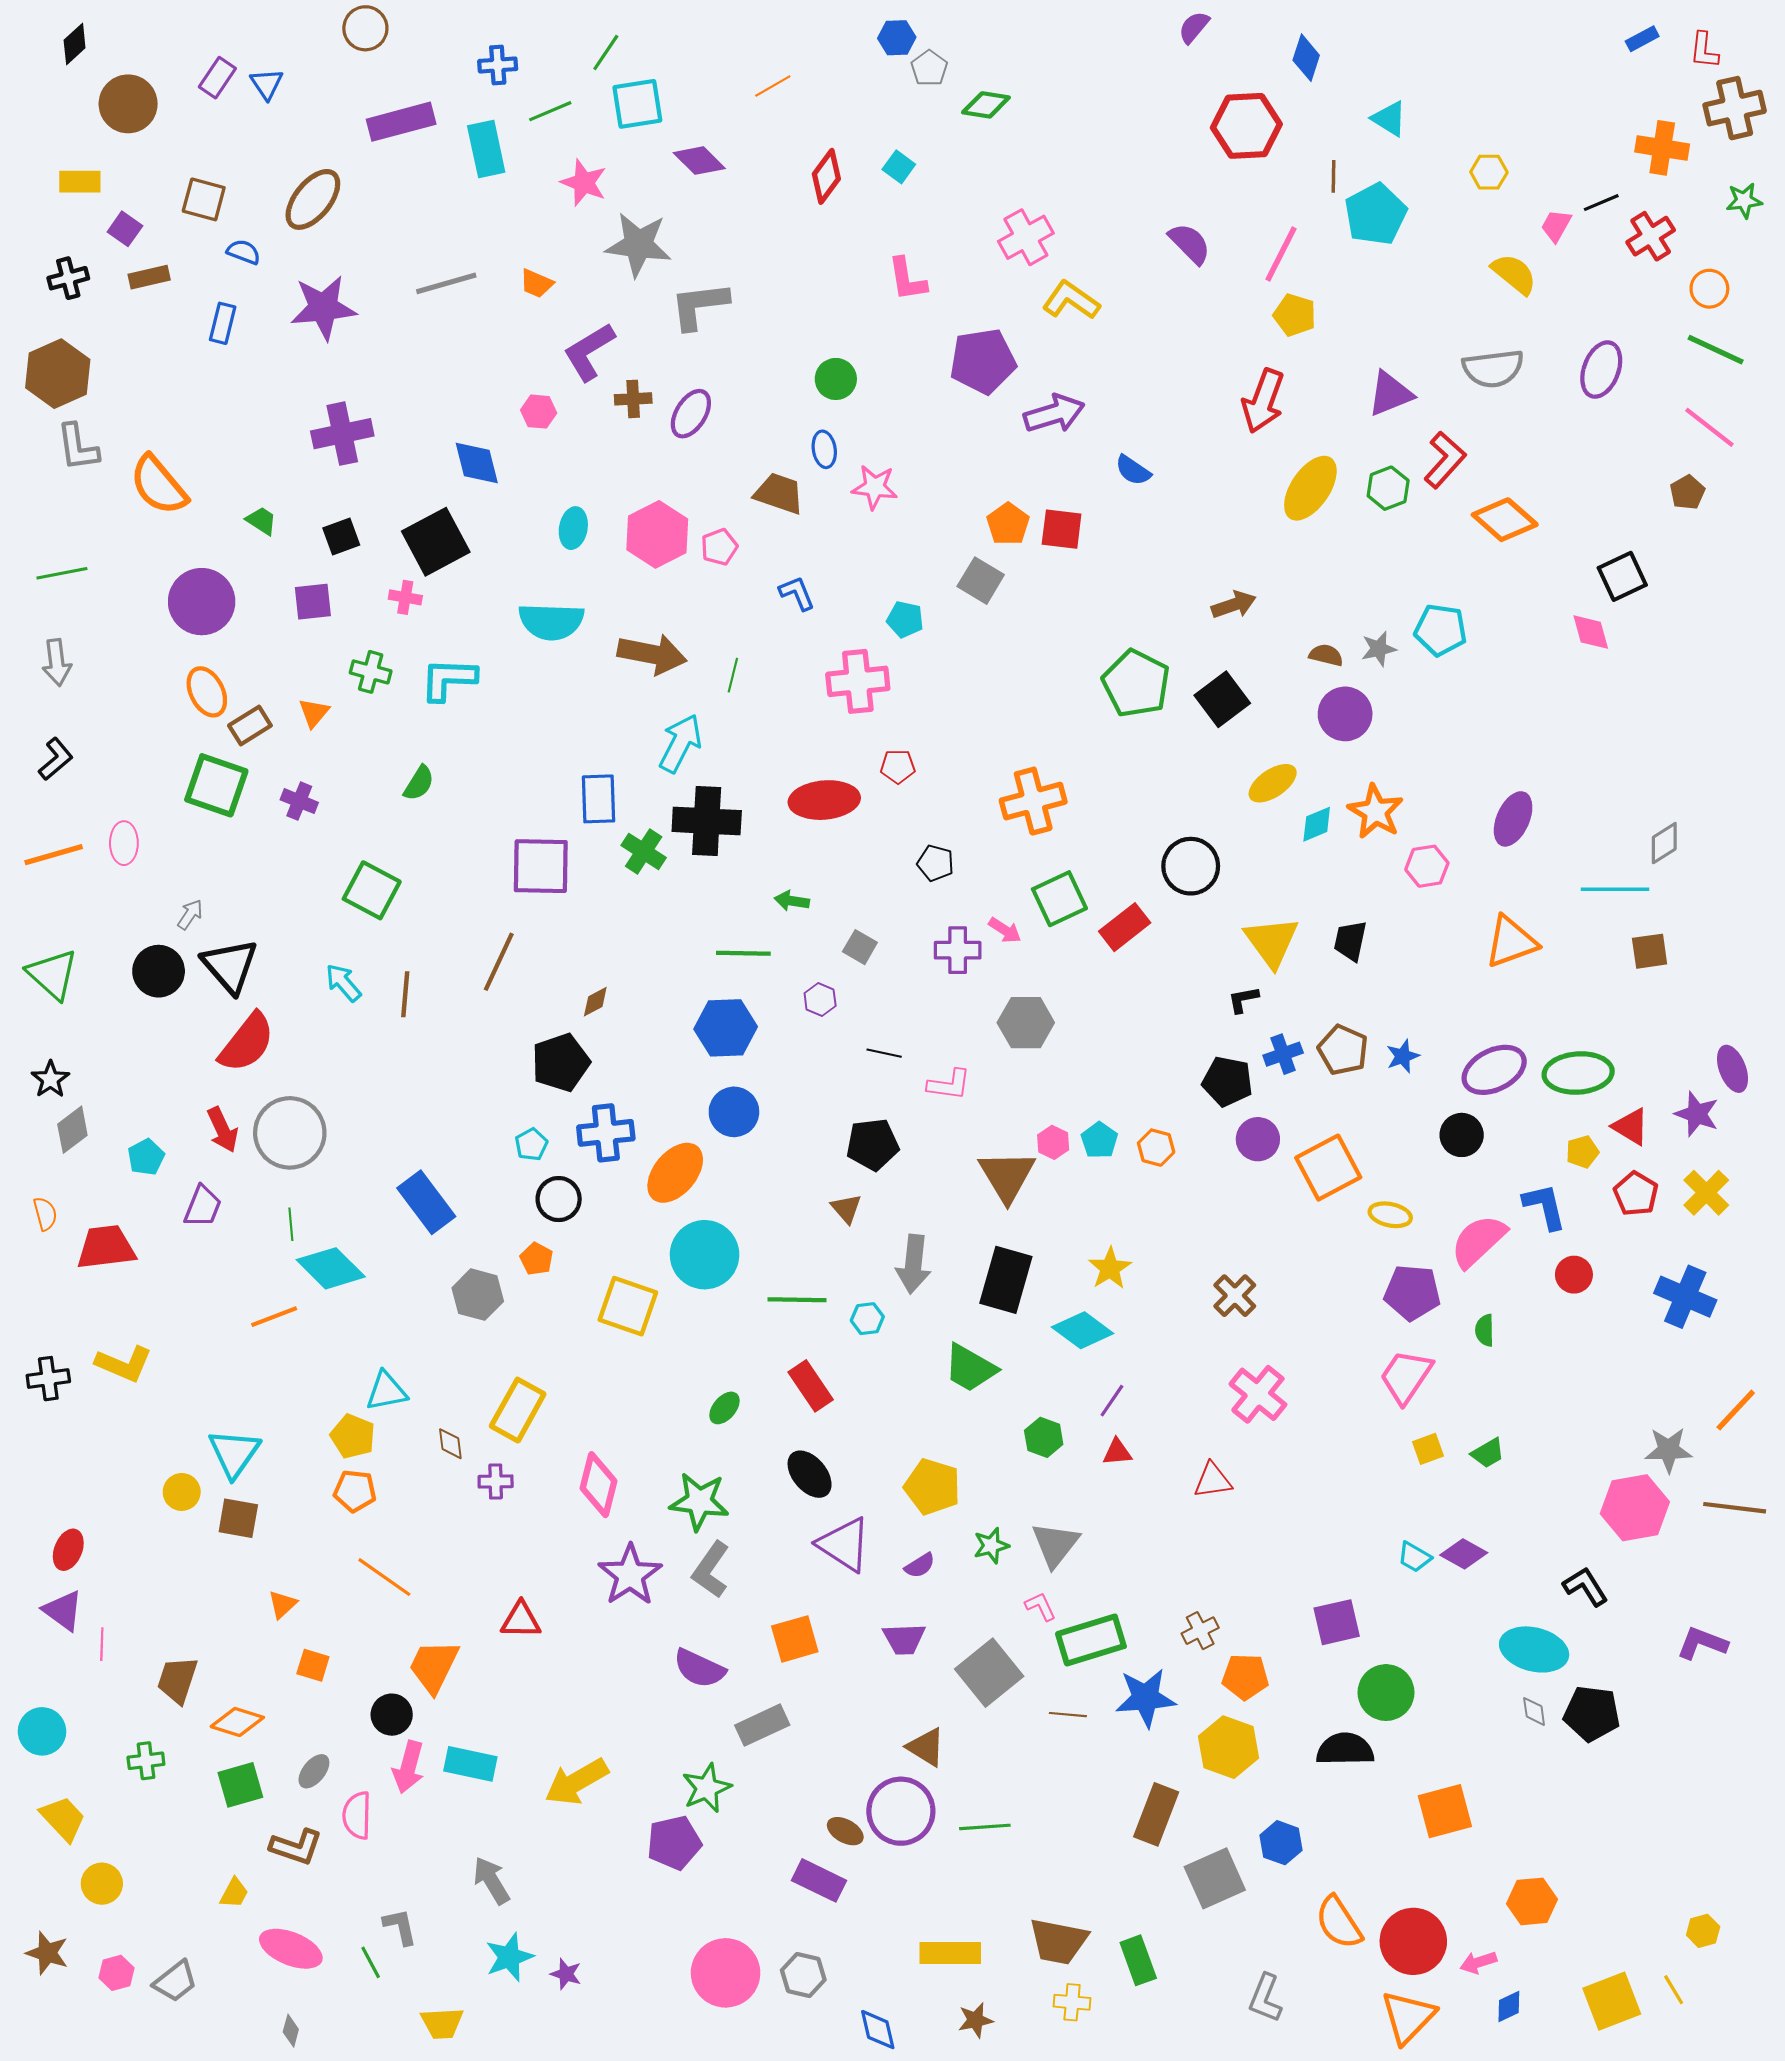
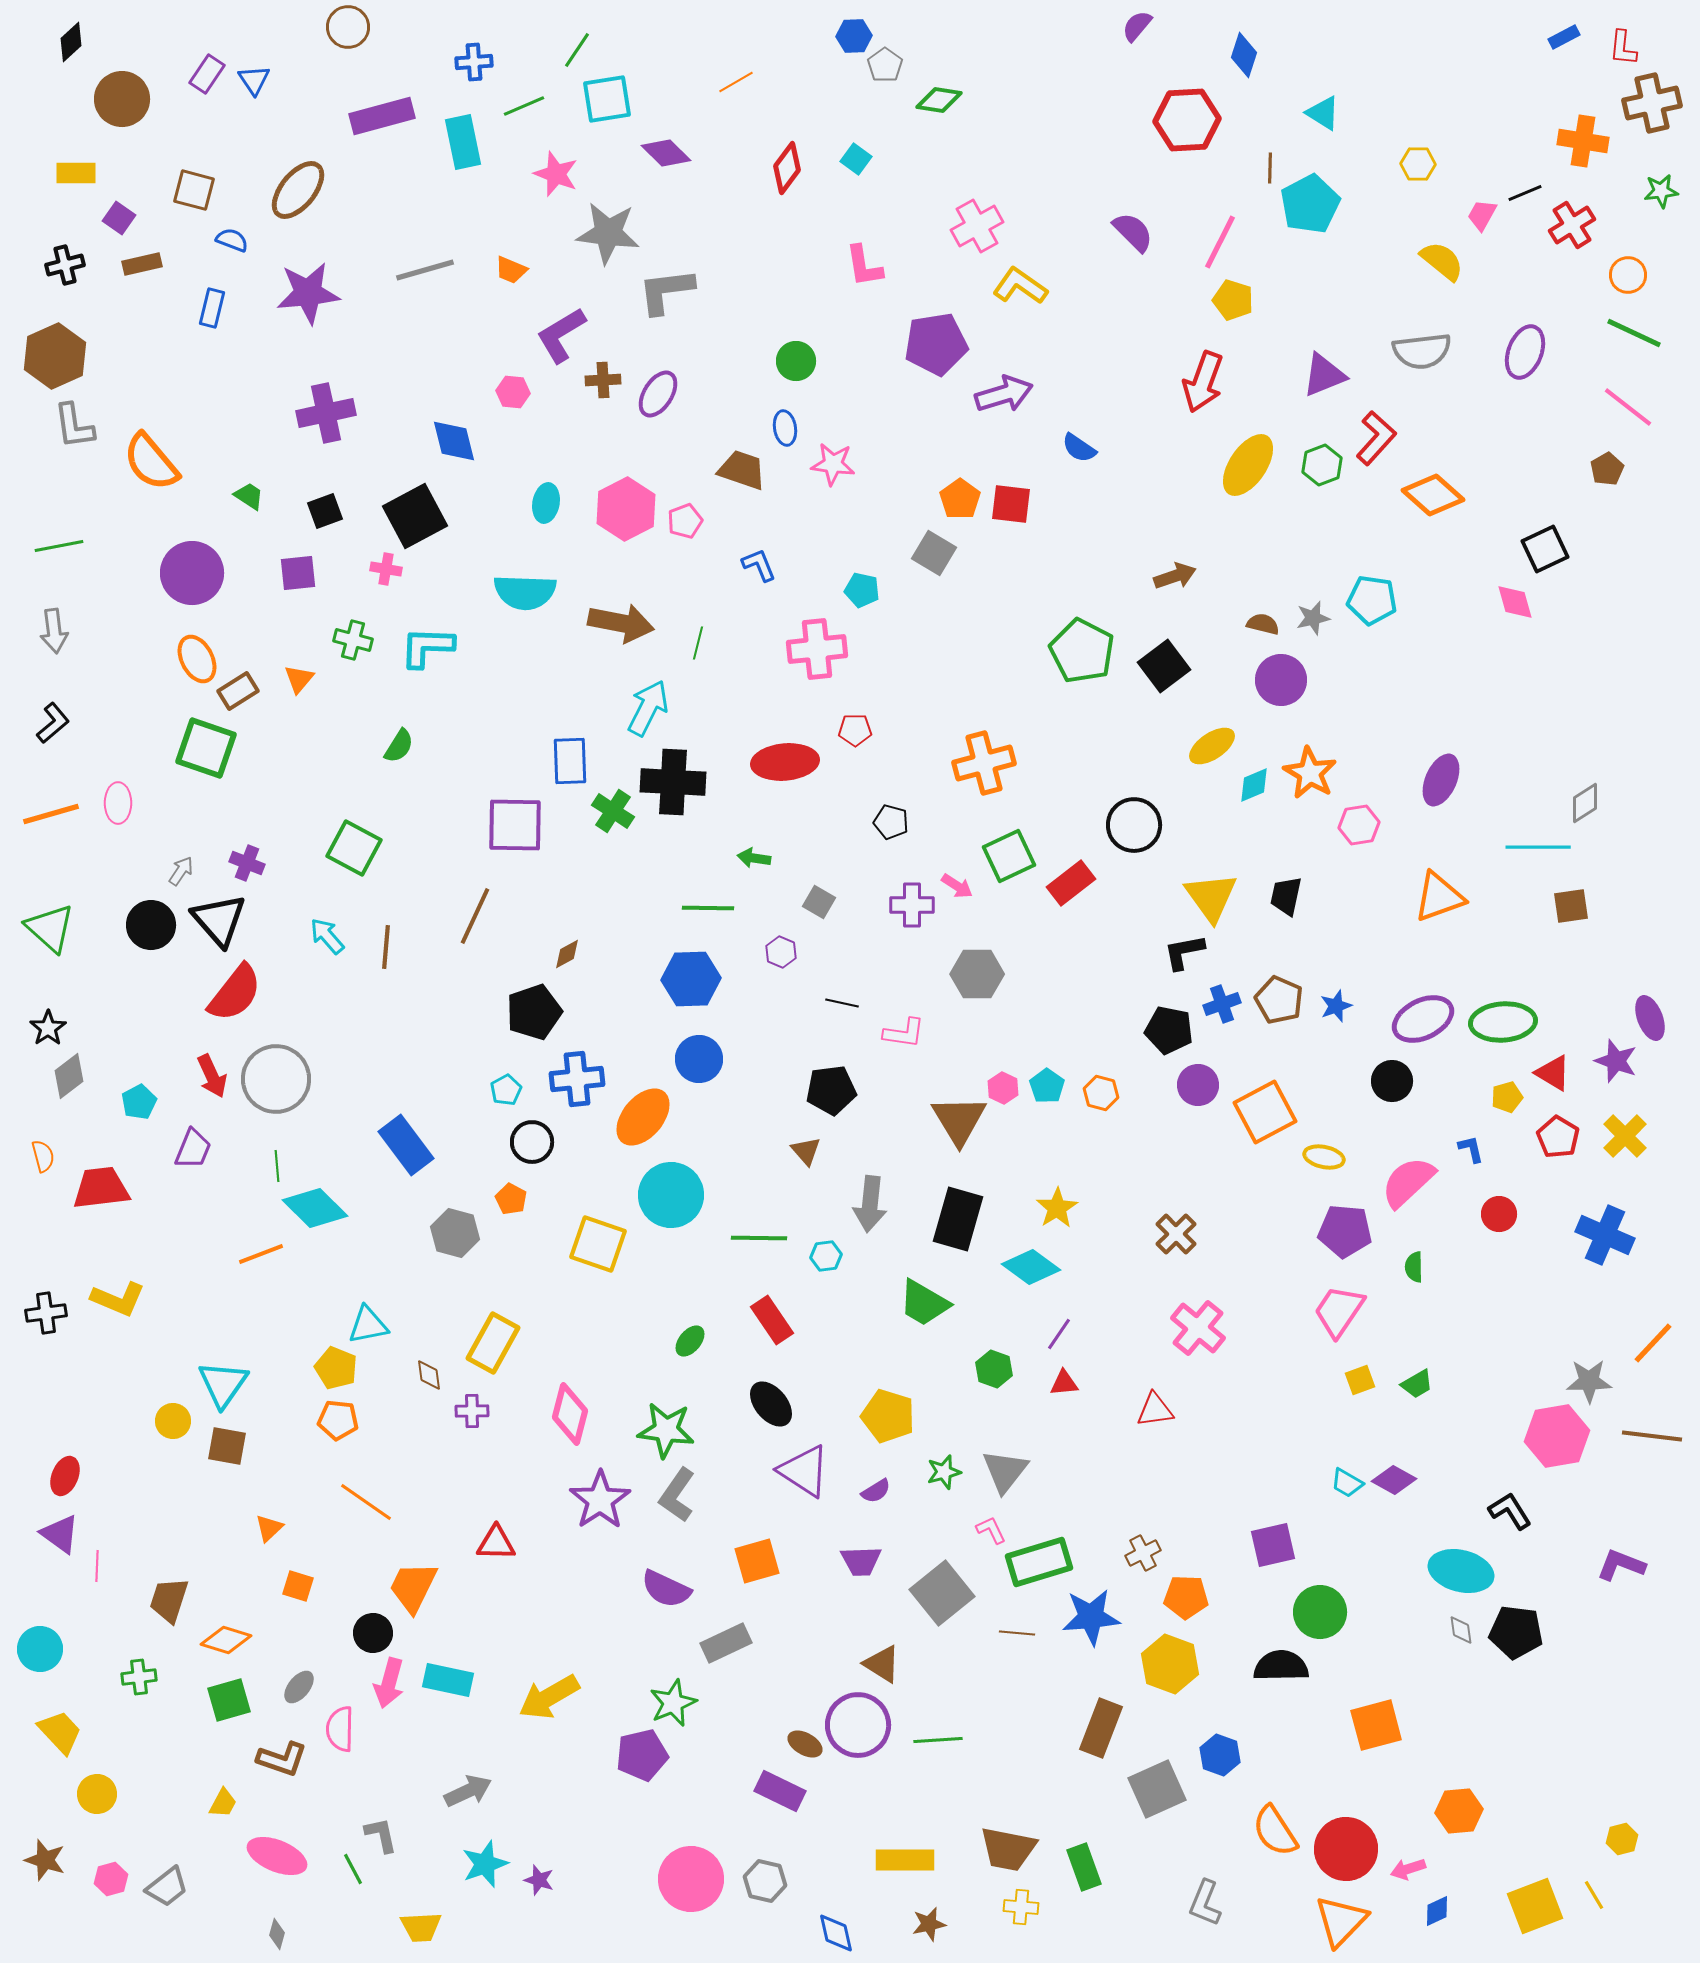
purple cross: (299, 801) -> (247, 863), moved
black L-shape: (1243, 1000) -> (1184, 952), size x1.4
blue L-shape: (1545, 1206) -> (1471, 1149), size x0.6
gray arrow: (491, 1880) -> (468, 1791), turned 96

